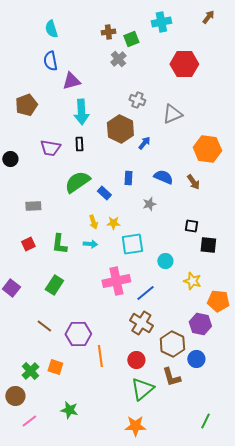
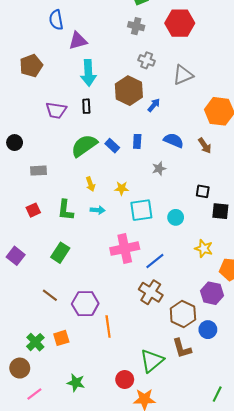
gray cross: (118, 59) -> (136, 26), moved, turned -35
red hexagon: (184, 64) -> (180, 23), moved
black circle: (10, 159) -> (15, 143), moved
blue rectangle: (104, 193) -> (112, 146), moved
yellow arrow: (93, 222) -> (90, 184), moved
cyan circle: (165, 261) -> (176, 217), moved
red circle: (136, 360) -> (125, 379), moved
orange square: (55, 367) -> (61, 338), turned -35

